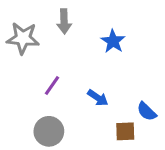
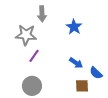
gray star: (23, 38) -> (26, 35), moved
blue arrow: (98, 98) -> (76, 63), moved

